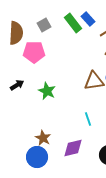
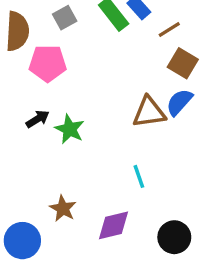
black arrow: (17, 85) -> (38, 119), moved
blue circle: (37, 157) -> (22, 241), moved

